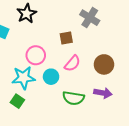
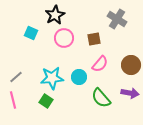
pink circle: (36, 55) -> (64, 38), moved
green semicircle: (73, 98) -> (101, 98), turned 40

